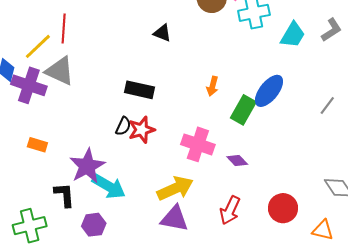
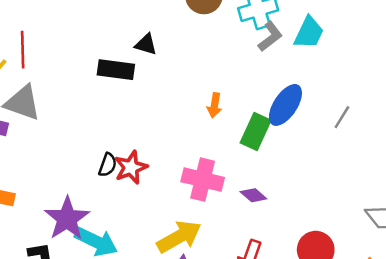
gray L-shape: (331, 30) -> (270, 36), moved
black rectangle: (140, 90) -> (116, 70), moved
gray line: (327, 105) -> (342, 117), moved

